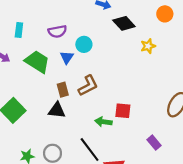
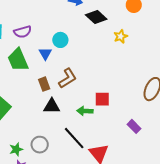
purple semicircle: (57, 31) -> (23, 32), moved
green trapezoid: (37, 62) -> (18, 60), turned -140
black triangle: (57, 110) -> (52, 106), moved

